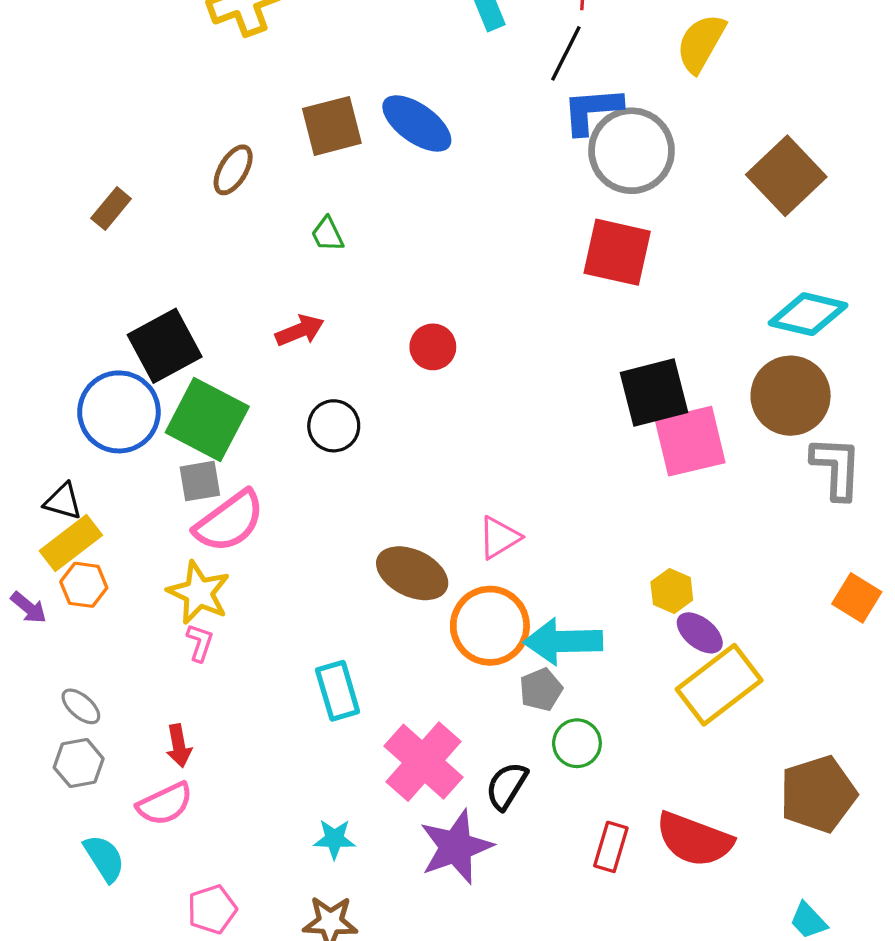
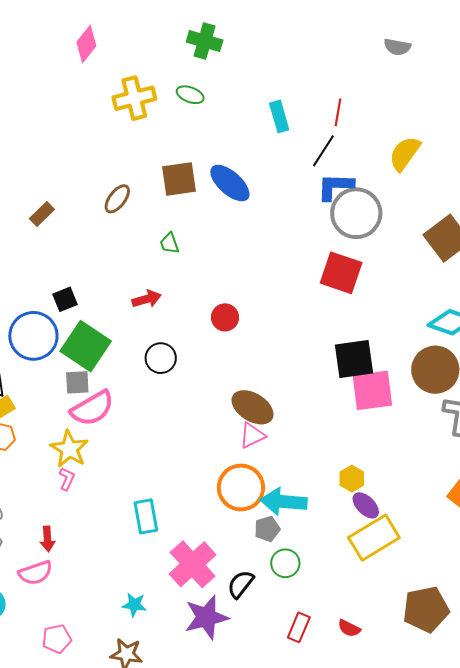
black square: (165, 346) -> (65, 299), size x0.6
brown ellipse: (412, 573) -> (253, 407), moved
red semicircle: (694, 839) -> (349, 628), size x0.5

